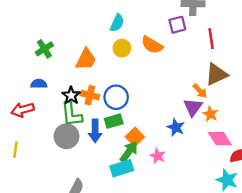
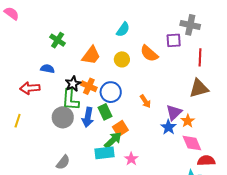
yellow circle: (122, 48) -> (122, 59), moved
green cross: (44, 49) -> (58, 40), turned -35
orange arrow: (200, 91) -> (145, 101), moved
green rectangle: (114, 121) -> (105, 112), turned 70
blue star: (176, 127) -> (168, 127), moved
pink star: (158, 156) -> (131, 159), moved

